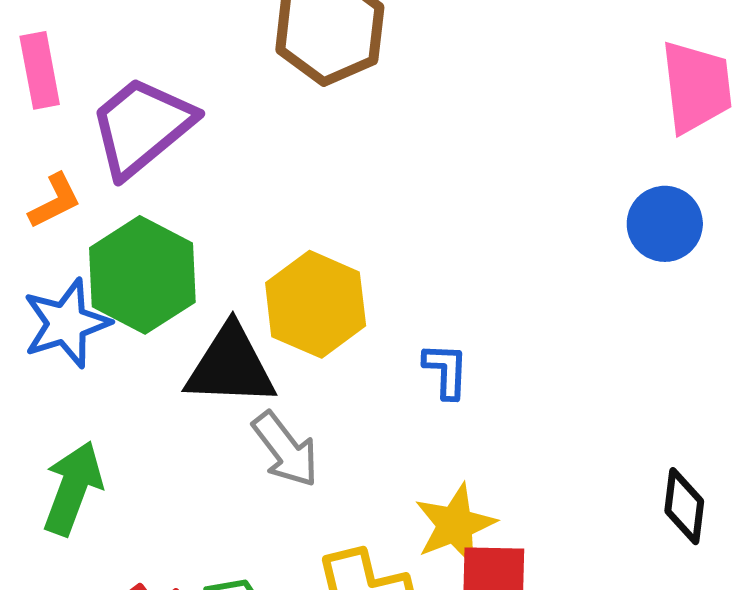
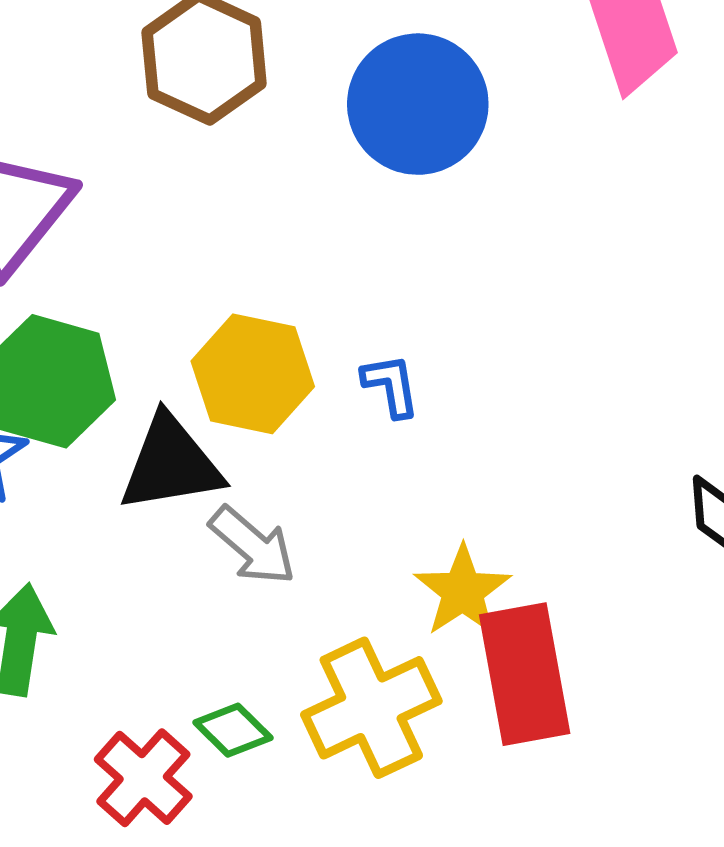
blue circle: (665, 224) -> (418, 104), moved, size x1.6
blue L-shape: (446, 370) -> (391, 385), moved

